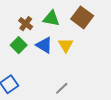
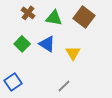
brown cross: (26, 24) -> (28, 13), moved
yellow triangle: (66, 45) -> (73, 53), moved

